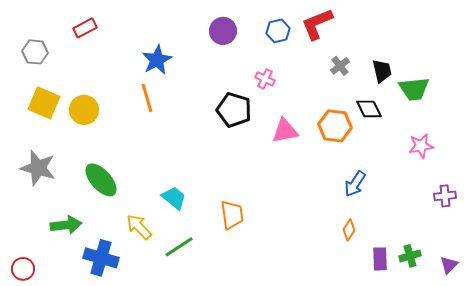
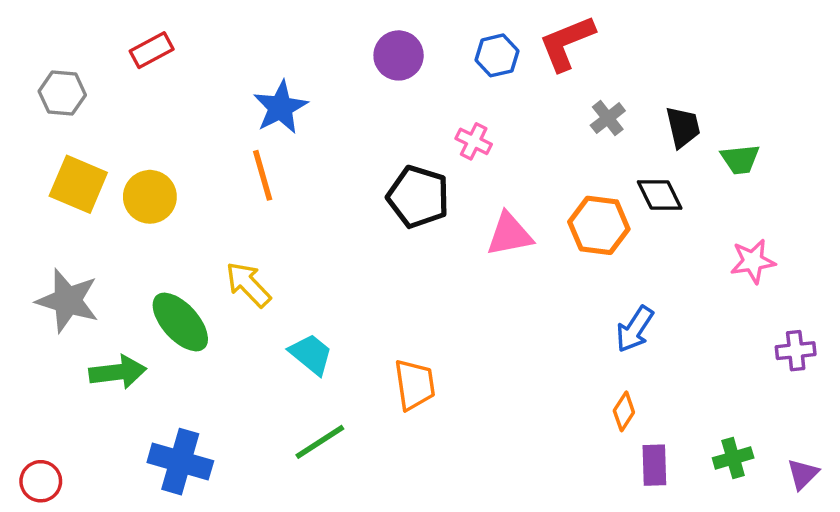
green trapezoid: (414, 89) -> (740, 159), size x0.7
green arrow: (66, 225) -> (118, 372), moved
yellow arrow: (139, 227) -> (248, 284), moved
purple rectangle: (380, 259) -> (654, 465), moved

